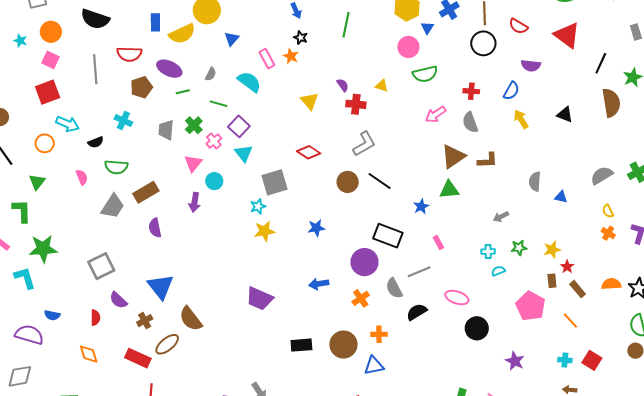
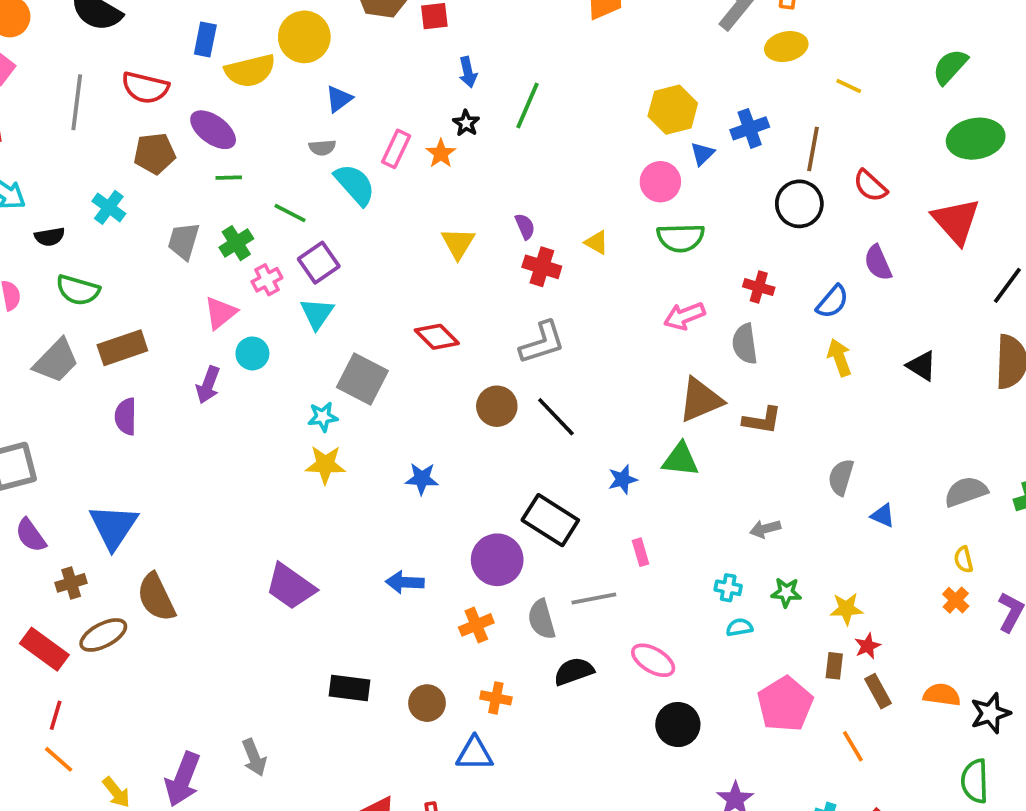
green line: (346, 25) -> (527, 105), moved
pink rectangle: (267, 59) -> (396, 149), turned 42
purple semicircle: (531, 66) -> (878, 263), turned 48
gray semicircle: (211, 74) -> (322, 148), moved, turned 48
gray square: (274, 182) -> (362, 379), turned 32
brown circle: (343, 344) -> (427, 703), size x0.7

